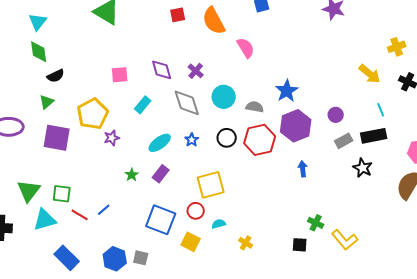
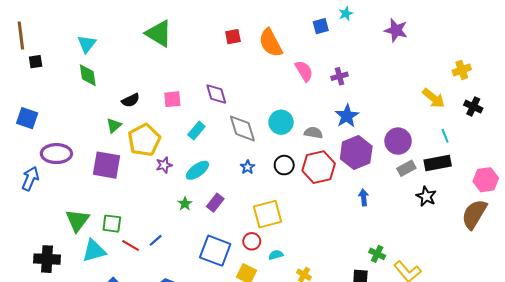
purple cross: (196, 71) -> (340, 76), moved, turned 35
black semicircle: (56, 76) -> (131, 100), moved
green triangle: (47, 102) -> (114, 125), moved
purple circle: (336, 115) -> (398, 141), size x1.6
cyan ellipse: (160, 143) -> (197, 170), moved

